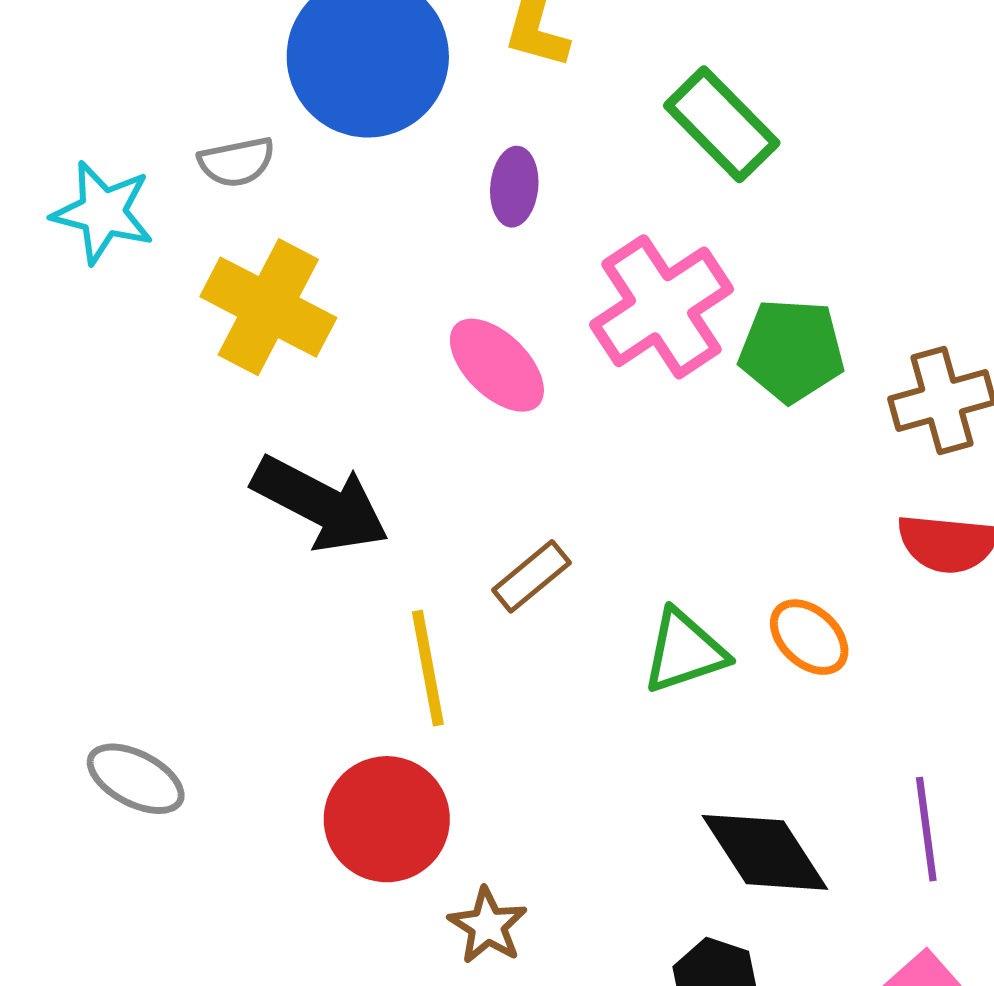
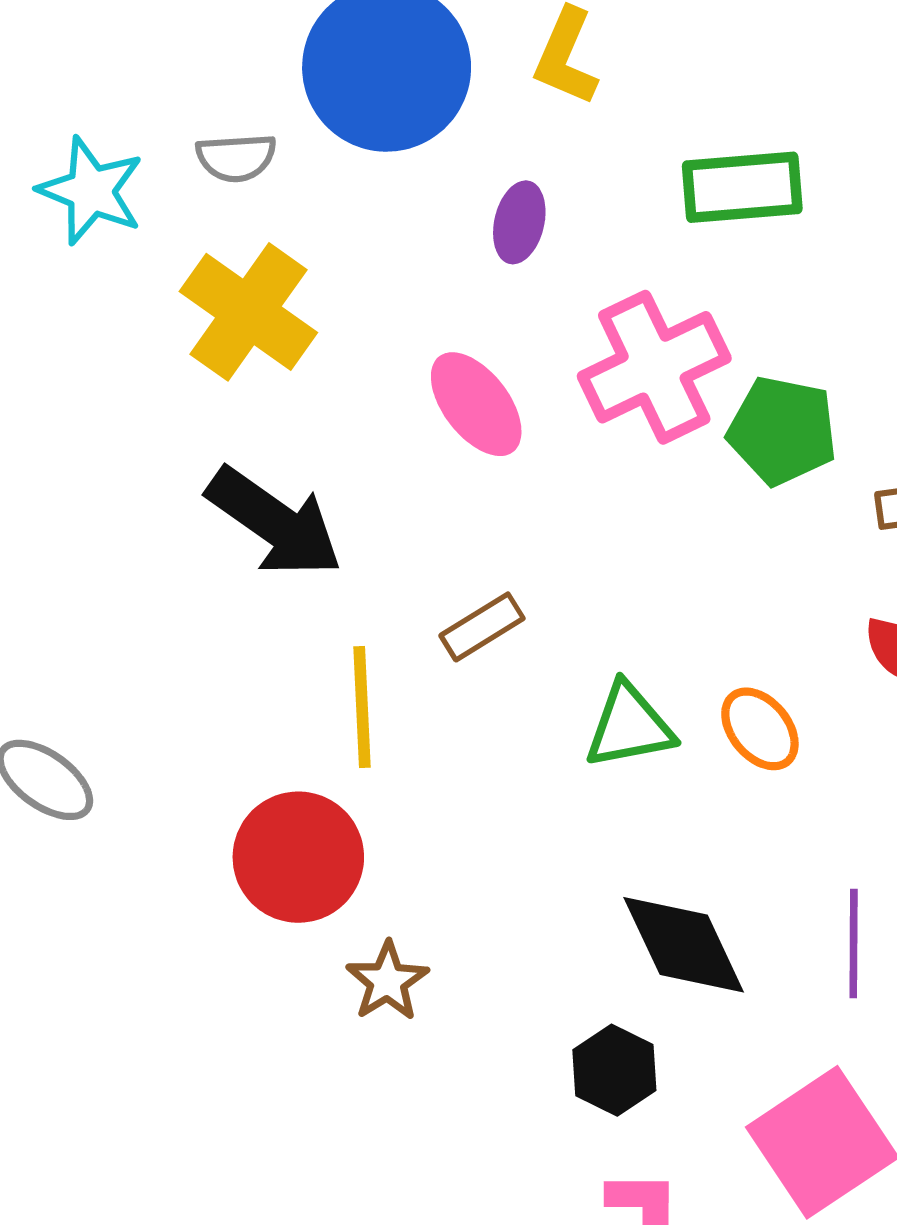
green rectangle: (722, 124) -> (742, 187), turned -58

